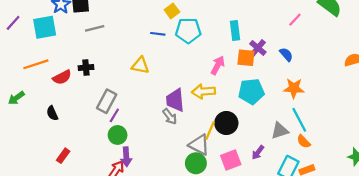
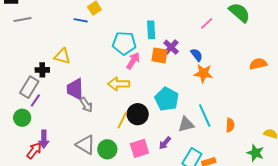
cyan pentagon: (188, 31) -> (124, 43), moved
blue line: (158, 34) -> (81, 20), moved
black cross: (86, 68) -> (42, 70), moved
orange star: (294, 88) -> (203, 73), moved
cyan pentagon: (251, 91) -> (167, 99), moved, turned 30
purple trapezoid: (175, 100) -> (75, 89), moved
green circle: (118, 135) -> (22, 118), moved
orange semicircle: (304, 142) -> (230, 125), moved, turned -136
gray triangle: (199, 145) -> (86, 145), moved

